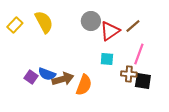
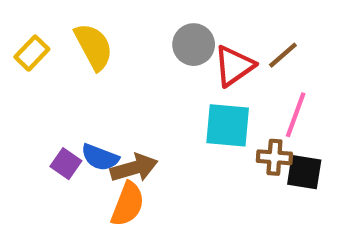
cyan square: (107, 59) -> (228, 125), size x1.6
orange semicircle: (84, 85) -> (128, 204), moved

